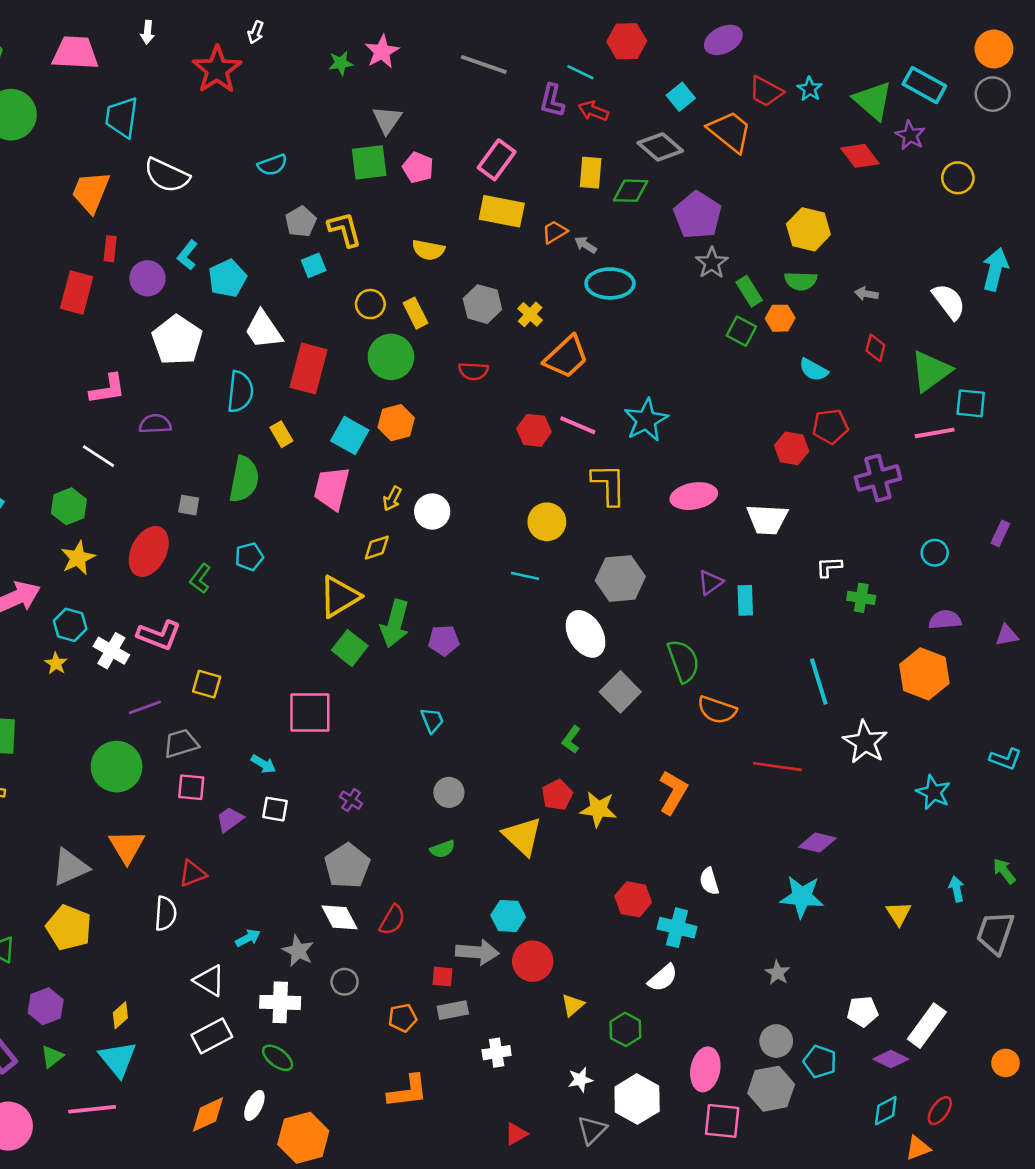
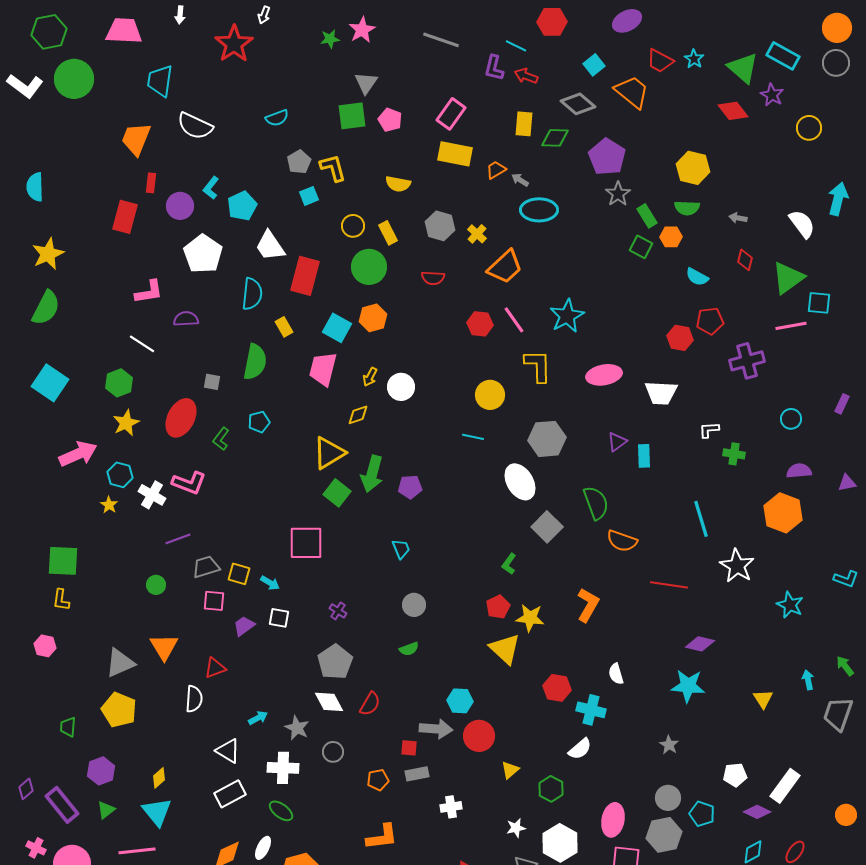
pink line: (578, 425) -> (514, 320), turned 32
yellow square: (207, 684) -> (239, 574), moved
green circle: (117, 767) -> (156, 585), size x0.5
yellow triangle: (522, 836) -> (505, 649), moved

